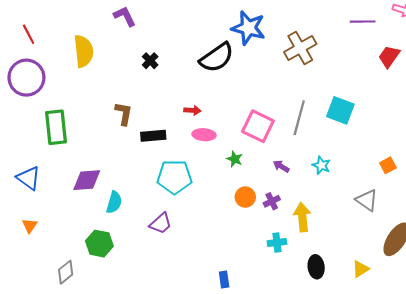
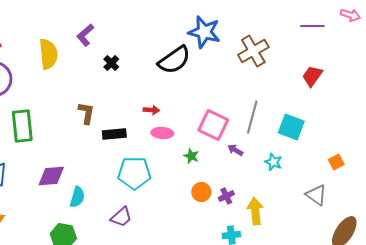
purple L-shape: (125, 16) -> (85, 35), moved, turned -105
red trapezoid: (389, 56) -> (312, 76), moved
cyan square: (340, 110) -> (291, 127), moved
purple arrow: (281, 166) -> (235, 150), moved

